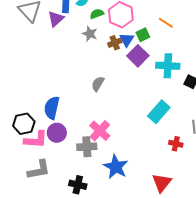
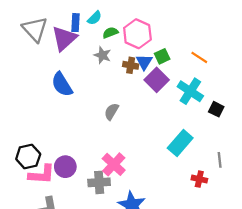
purple triangle: (56, 19) -> (64, 38), size x1.4
orange line: (166, 23) -> (199, 57), moved
brown cross: (115, 43) -> (131, 65), turned 32
cyan cross: (168, 66) -> (190, 91), turned 30
blue semicircle: (52, 108) -> (62, 84), moved, turned -45

